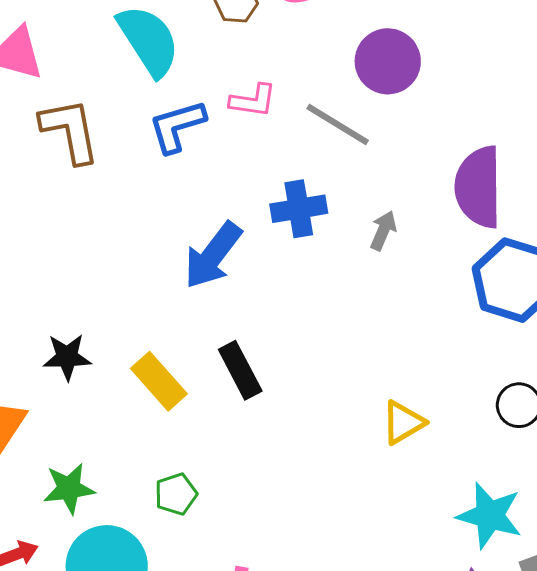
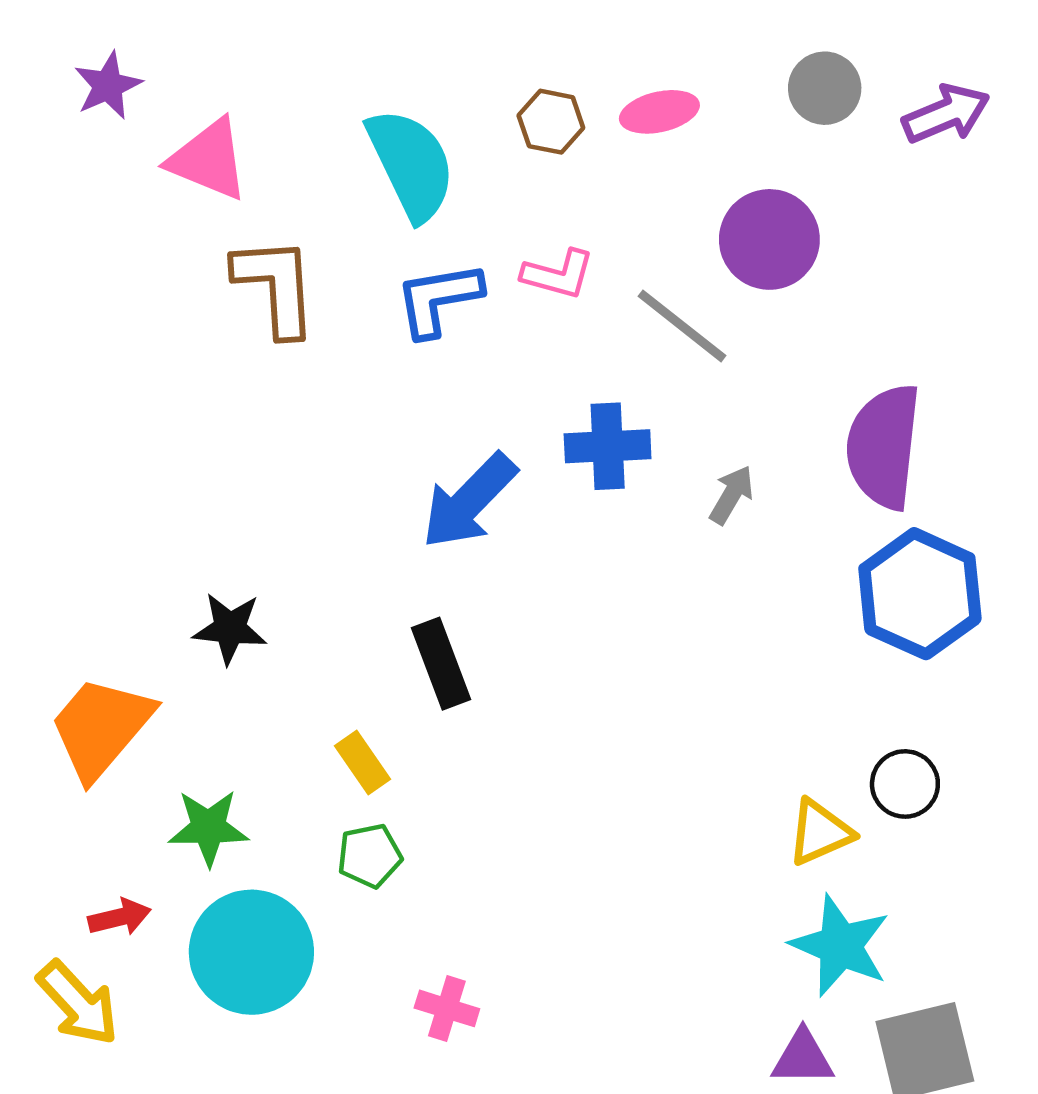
black rectangle: (240, 370) -> (441, 664), moved
yellow rectangle: (159, 381) -> (362, 763), moved, size x0.7
yellow triangle: (403, 423) -> (820, 832), moved

